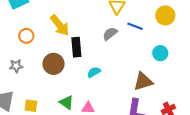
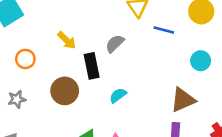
yellow arrow: (60, 25) -> (67, 40), size x0.7
gray semicircle: (110, 34) -> (115, 44), moved

